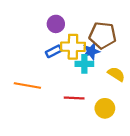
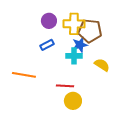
yellow cross: (73, 47) -> (74, 24), moved
yellow circle: (105, 108) -> (73, 101), moved

